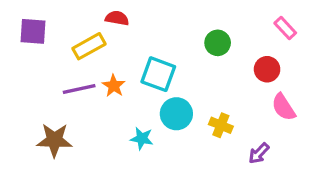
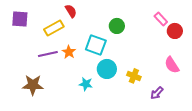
red semicircle: (117, 18) -> (71, 11), turned 48
pink rectangle: (285, 28) -> (161, 19), moved
green circle: (218, 43) -> (117, 26), moved
red circle: (267, 69) -> (175, 31), moved

